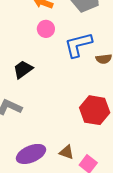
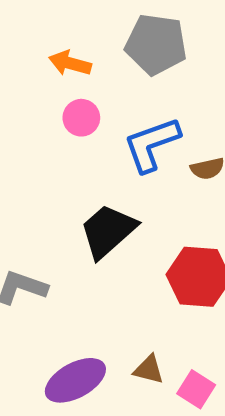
black trapezoid: (23, 69) -> (108, 231), moved, size x1.4

